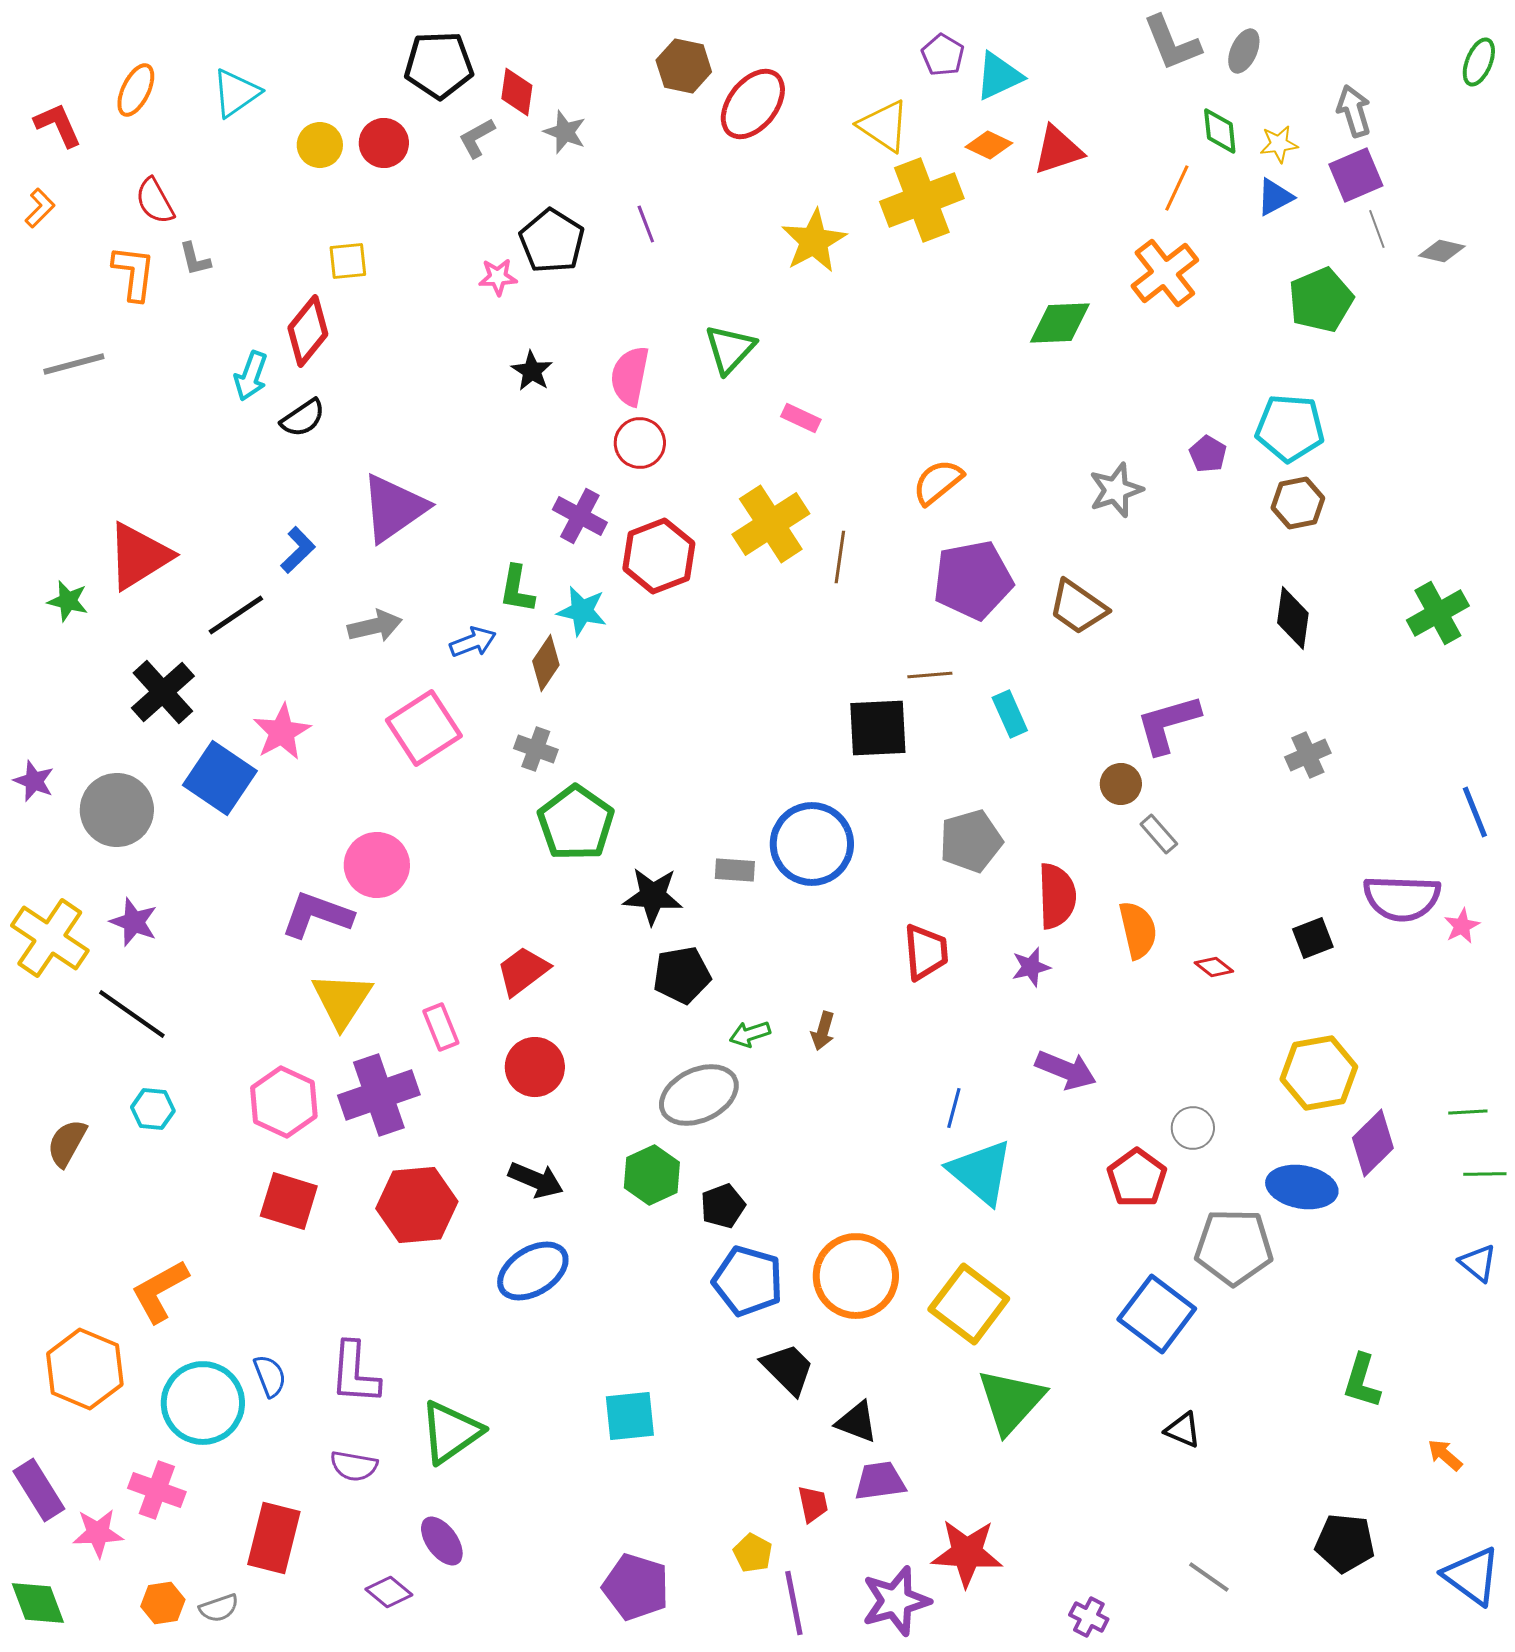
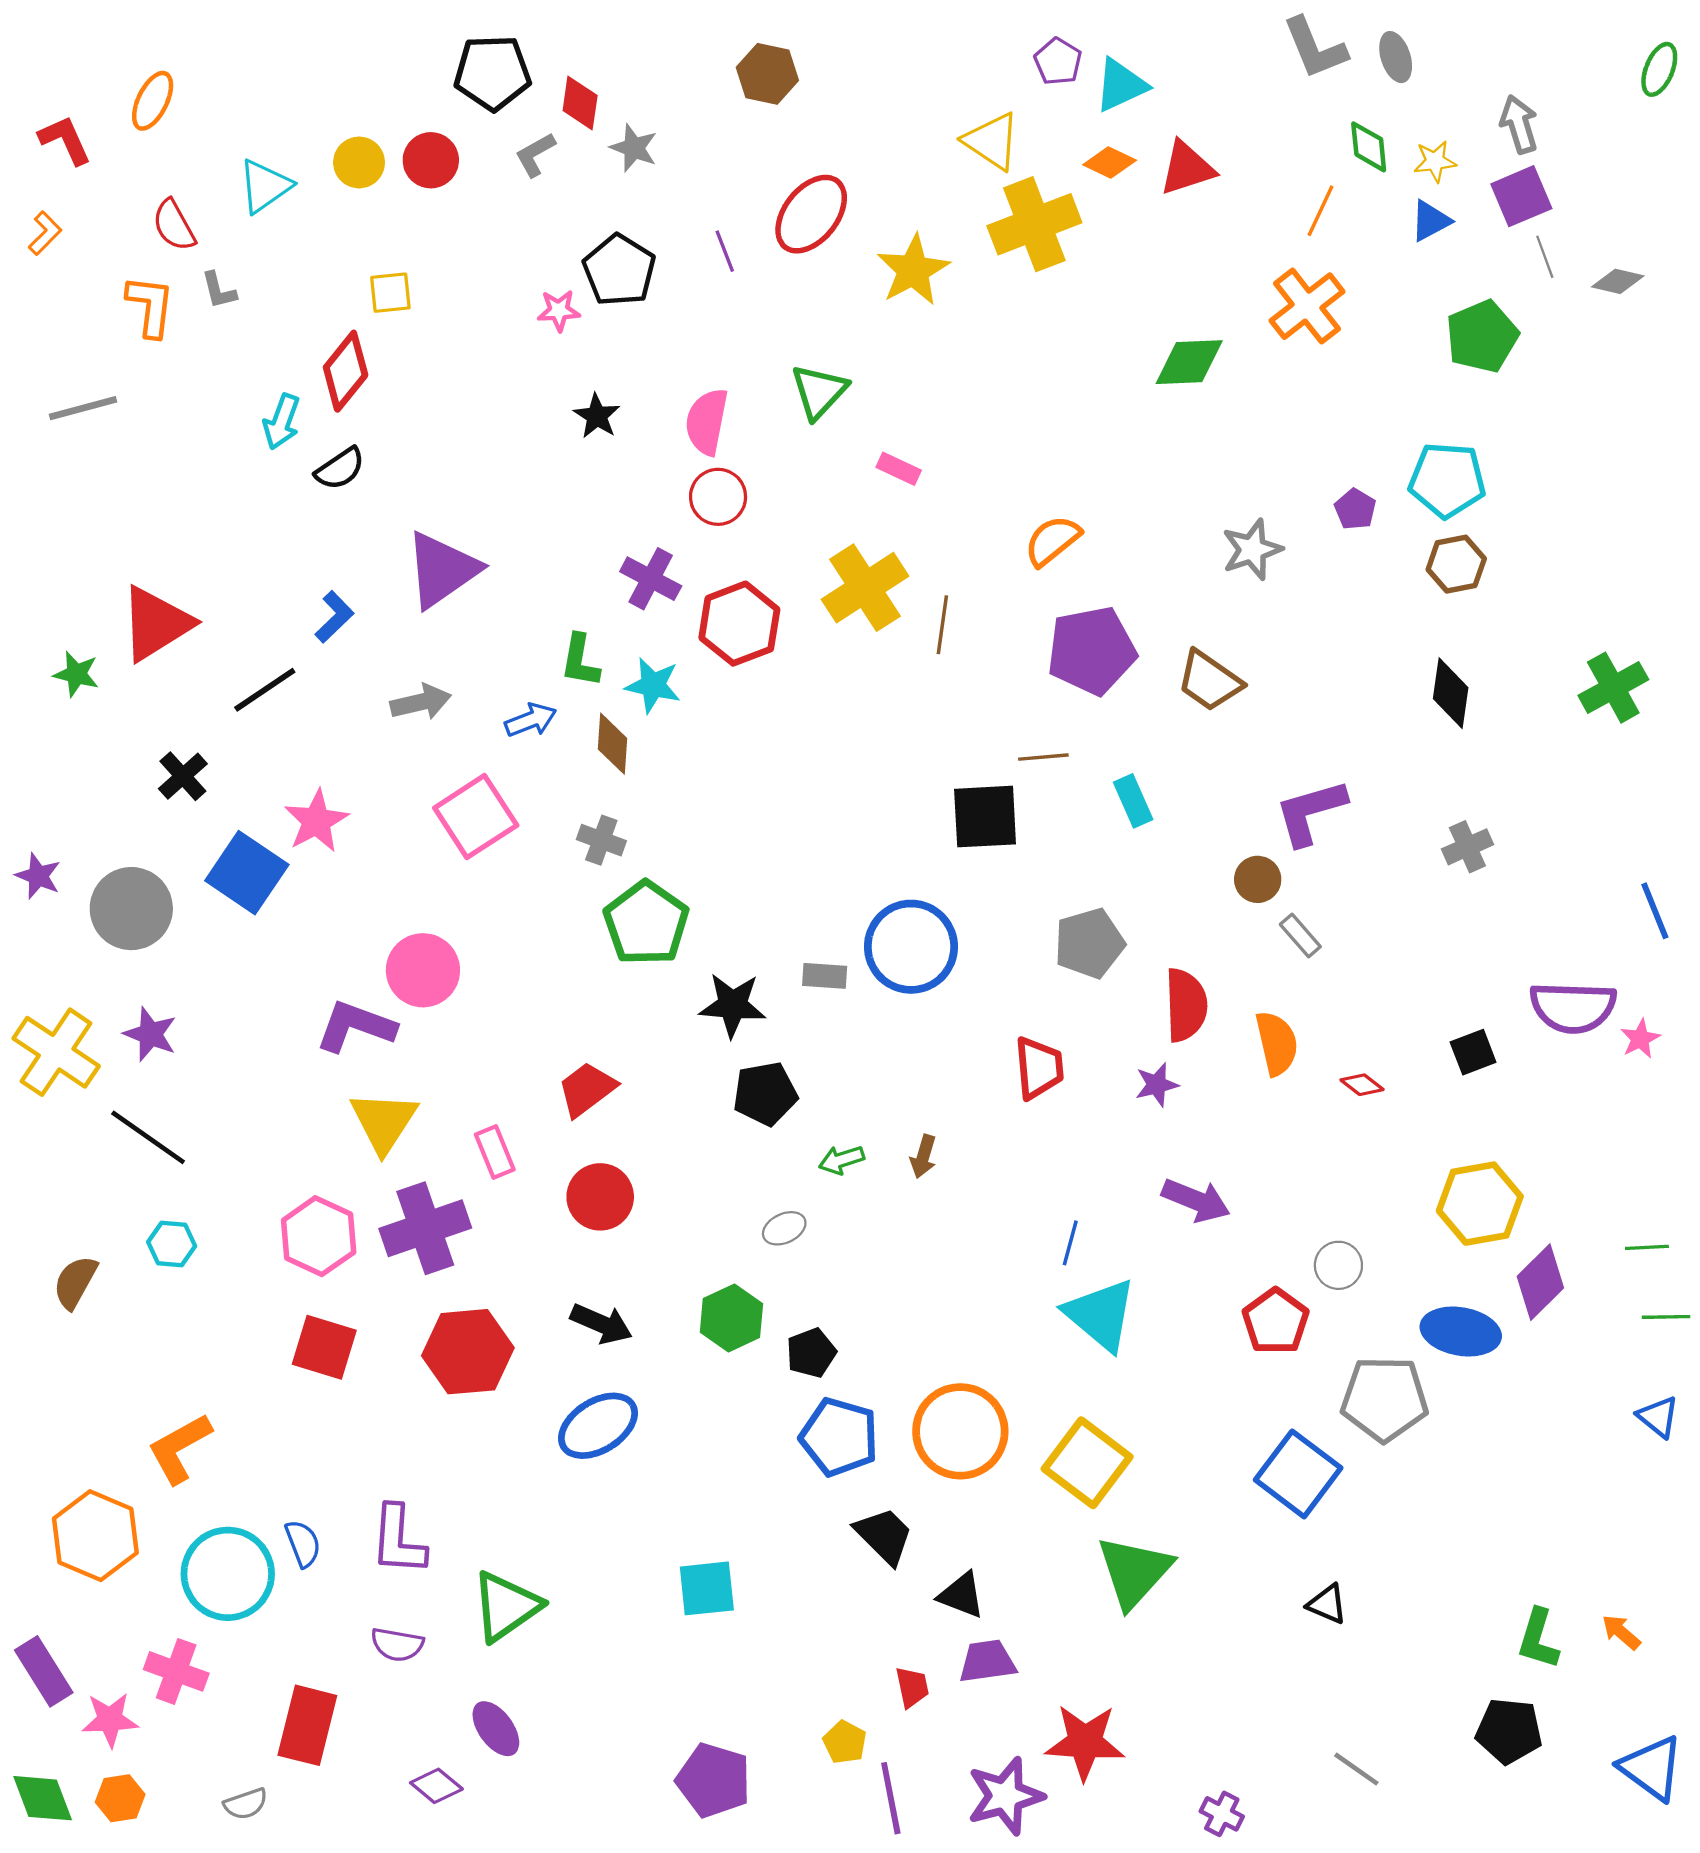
gray ellipse: (1244, 51) -> (1396, 57), turned -42
cyan triangle: (236, 93) -> (265, 186), moved
red ellipse: (753, 104) -> (811, 214), moved
brown diamond: (546, 663) -> (613, 744), turned -30
black cross: (163, 692) -> (183, 776), size x0.7
gray ellipse: (699, 1095) -> (784, 1228), size x0.5
green L-shape: (1362, 1381) -> (1538, 1639), moved
orange hexagon: (163, 1603) -> (120, 1798), moved

